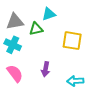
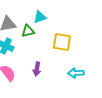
cyan arrow: (75, 81) -> (76, 73), moved

